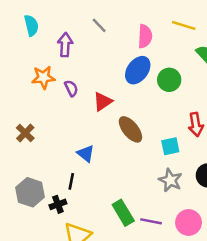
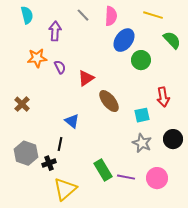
pink semicircle: (145, 36) -> (111, 16), moved
blue ellipse: (138, 70) -> (124, 40), moved

